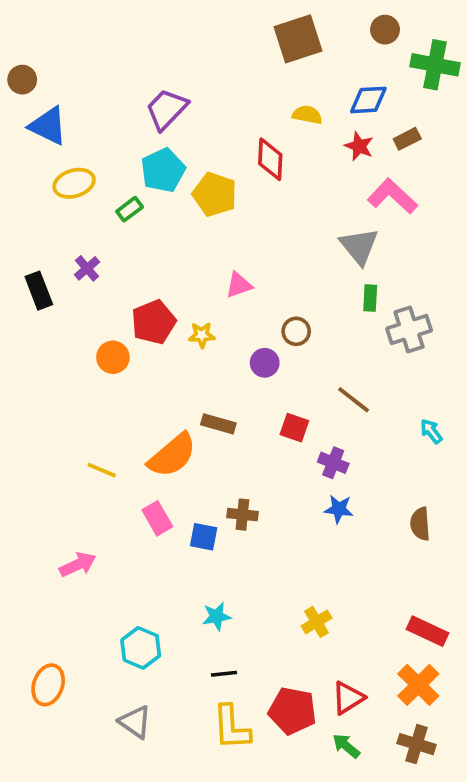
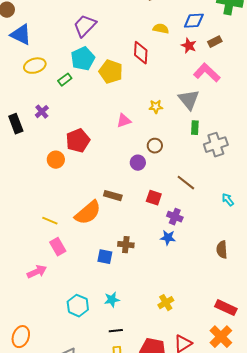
yellow star: (202, 335) -> (156, 107), moved
blue star: (339, 509) -> (168, 238), moved
pink rectangle: (157, 518) -> (58, 247), moved
cyan hexagon: (141, 648) -> (78, 306), moved

